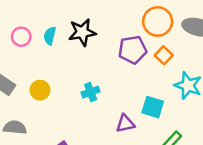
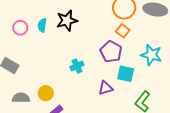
purple pentagon: (133, 50) -> (111, 52), moved, turned -30
orange square: (164, 55) -> (123, 31), moved
yellow circle: (40, 90) -> (46, 93), moved

